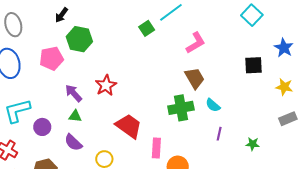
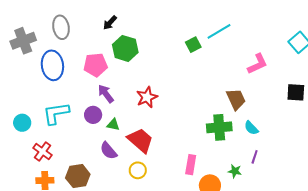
pink L-shape: (196, 43) -> (257, 64), moved
purple arrow: (74, 93) -> (106, 94), moved
red trapezoid: (129, 126) -> (140, 140), moved
purple circle: (42, 127) -> (93, 115), moved
green star: (253, 144) -> (235, 171), moved

